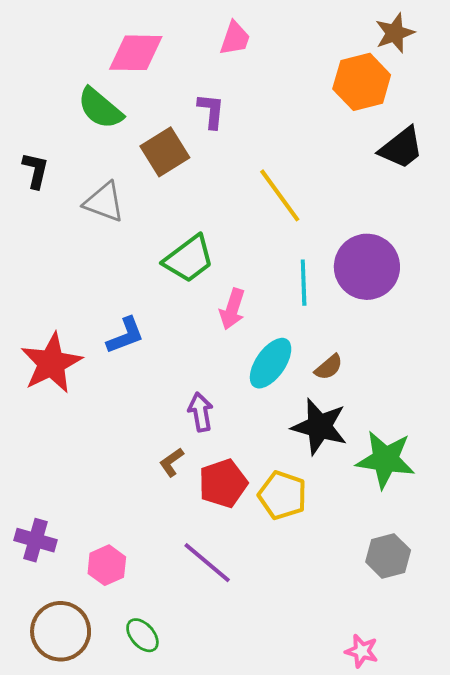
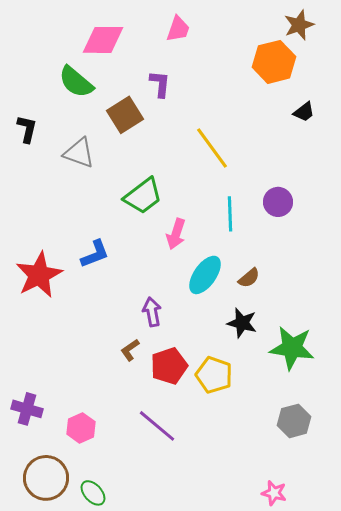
black trapezoid: (401, 148) -> (304, 112), size x0.6
purple circle: (367, 267) -> (278, 202), size x0.6
black star: (319, 427) -> (242, 323), size x0.7
green ellipse: (142, 635) -> (93, 493), moved

